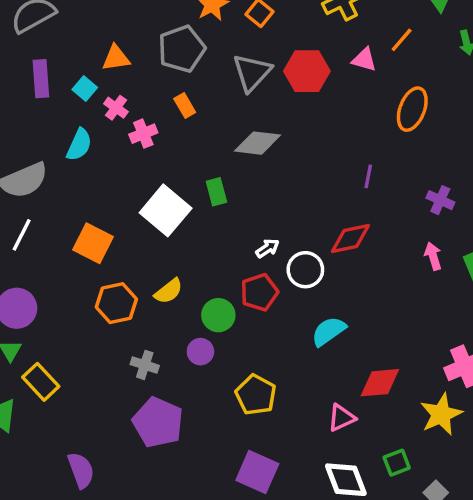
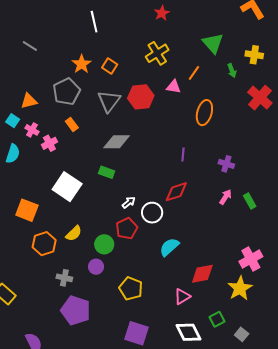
green rectangle: (216, 192) -> (107, 172), moved, turned -49
pink arrow: (433, 256) -> (226, 197), turned 56

